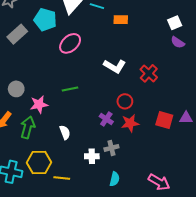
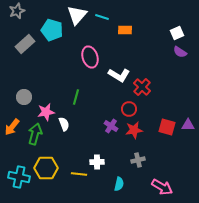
pink ellipse: (70, 43) -> (90, 57), moved, turned -65
red cross: (149, 73) -> (142, 87), moved
green line: (70, 89) -> (76, 97), turned -63
white semicircle: (65, 132) -> (64, 124), moved
gray cross: (111, 148) -> (138, 160), moved
yellow line: (62, 178) -> (79, 174), moved

